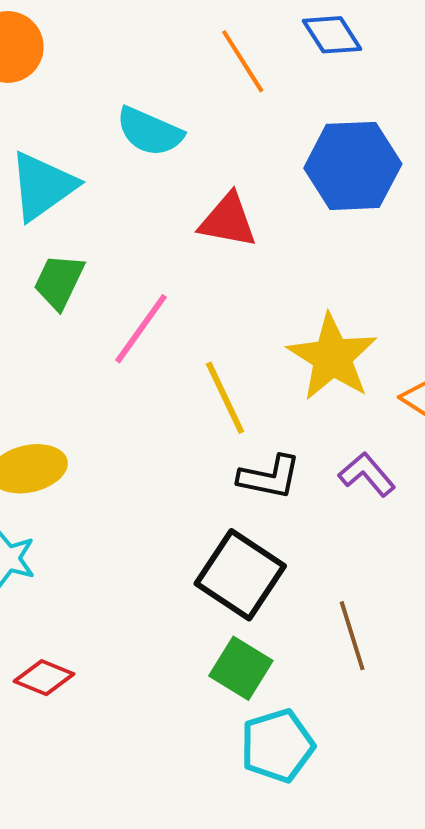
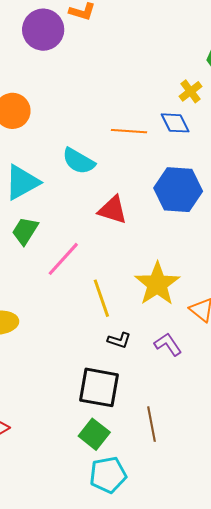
orange line: (243, 61) -> (129, 131), turned -60
black L-shape: (269, 477) -> (119, 340), size x0.7
black square: (240, 575) -> (99, 387), turned -30

